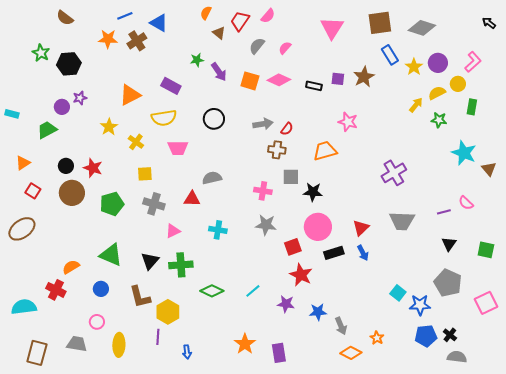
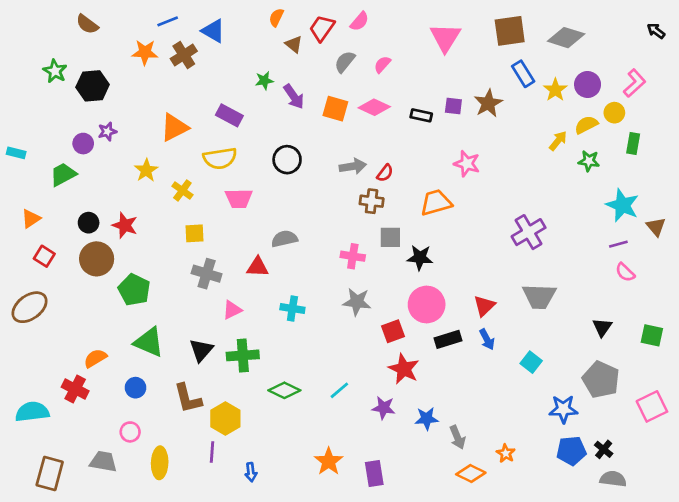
green pentagon: (112, 204) -> (134, 290), moved, turned -30
purple line: (444, 212) -> (618, 244), moved
cyan square: (398, 293) -> (531, 362), moved

